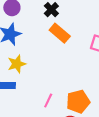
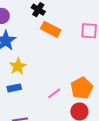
pink line: (48, 101) -> (54, 93), turned 40

